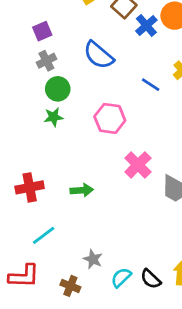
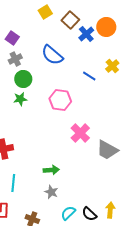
purple square: (42, 31) -> (12, 38), turned -32
green arrow: (82, 190) -> (51, 170), moved
cyan line: (44, 235) -> (13, 183), turned -48
gray star: (93, 259) -> (51, 192), moved

